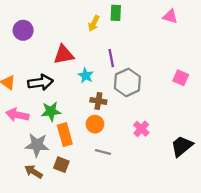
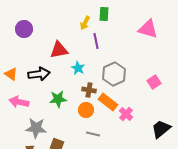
pink triangle: (170, 16) -> (148, 29), moved, size x1.5
purple line: (111, 58) -> (96, 41), moved
pink square: (181, 78) -> (154, 82), moved, turned 32
green star: (51, 111) -> (58, 99), moved
orange rectangle: (65, 135) -> (108, 102), moved, turned -36

